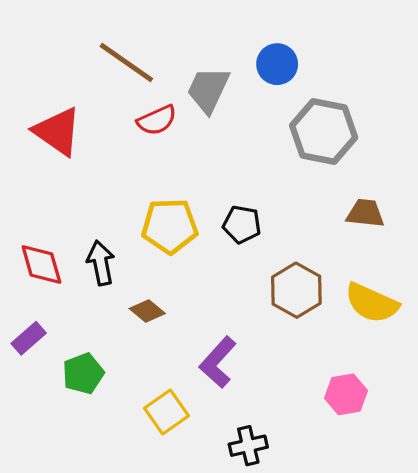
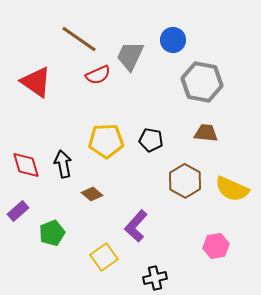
brown trapezoid: (365, 213) -> (206, 133), moved

